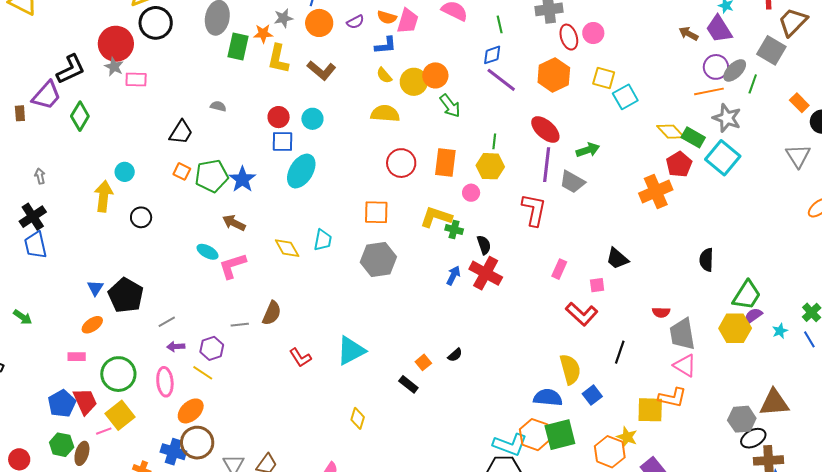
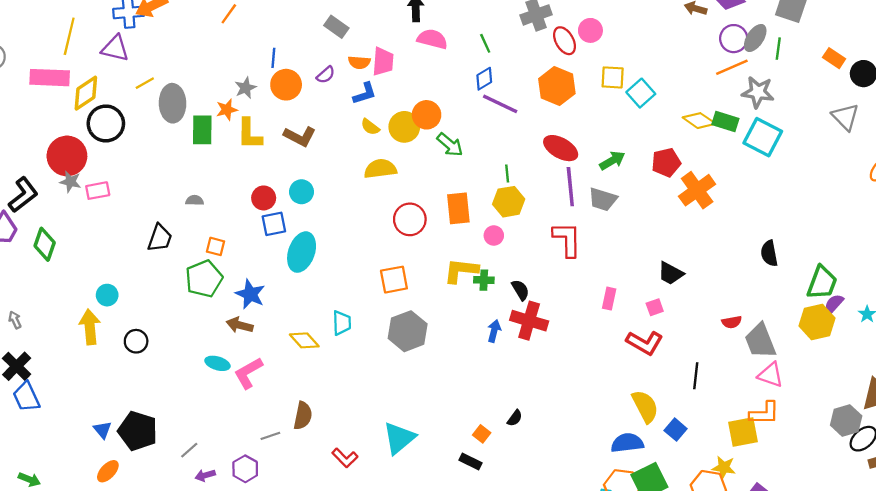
red pentagon: (679, 164) -> (666, 162), moved, turned 30
orange square: (182, 171) -> (216, 246), moved
blue star: (242, 179) -> (250, 294), moved

